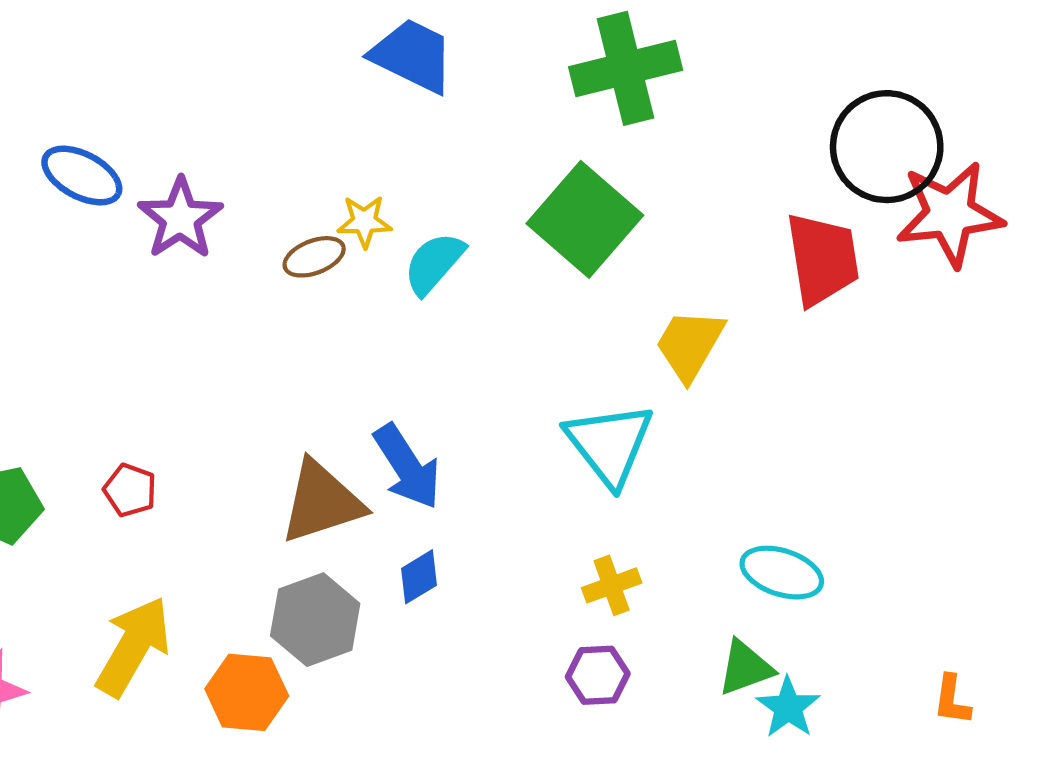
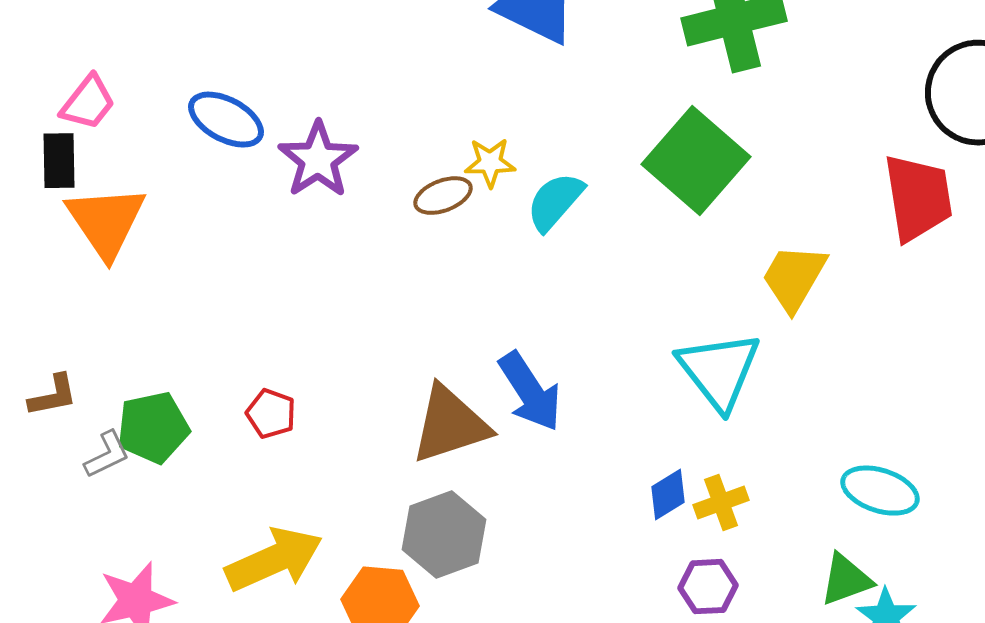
blue diamond: (419, 577) -> (668, 495), moved
yellow arrow: (133, 646) -> (274, 560), turned 36

